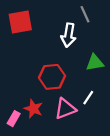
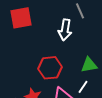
green triangle: (95, 63) -> (89, 65), moved

